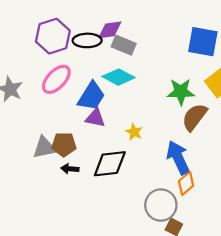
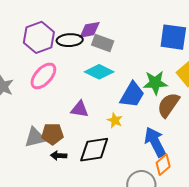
blue trapezoid: (91, 96) -> (132, 95), moved

